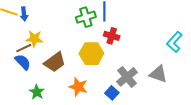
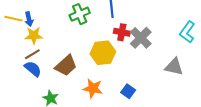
green cross: (86, 17) -> (80, 14), moved
yellow star: (34, 39) -> (34, 36), moved
gray cross: (127, 77) -> (141, 38), moved

